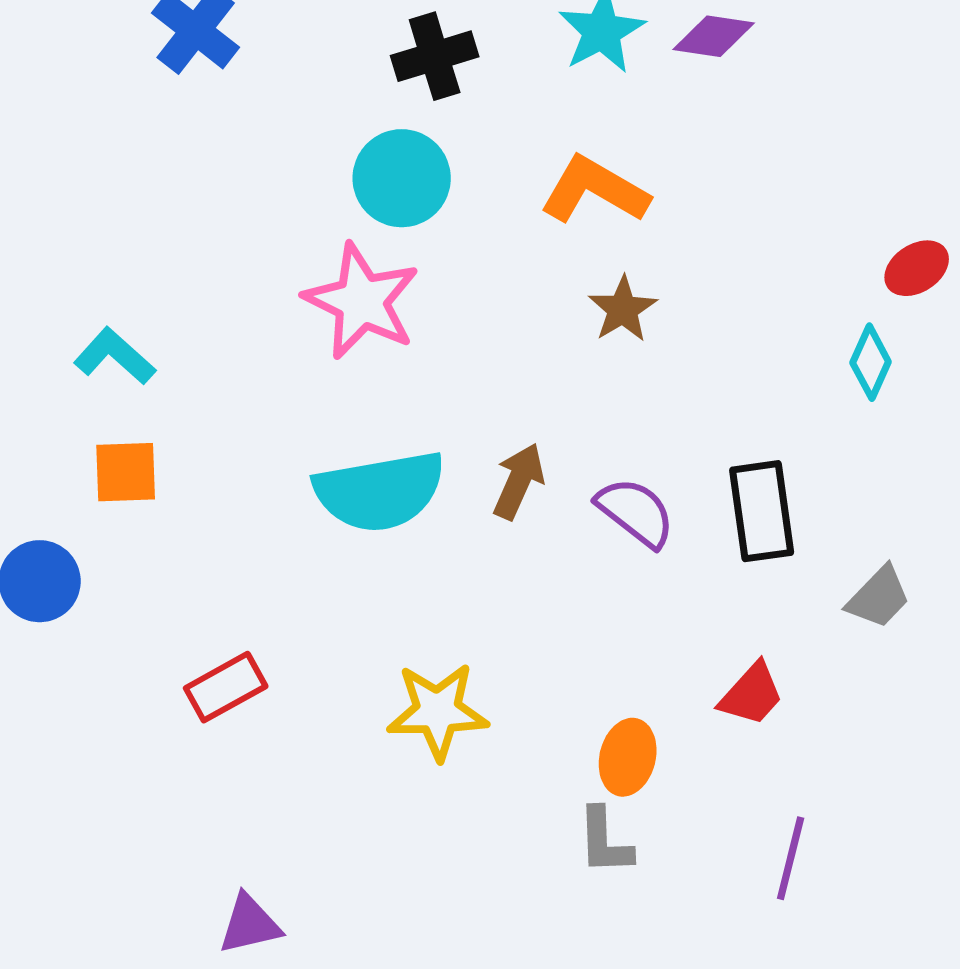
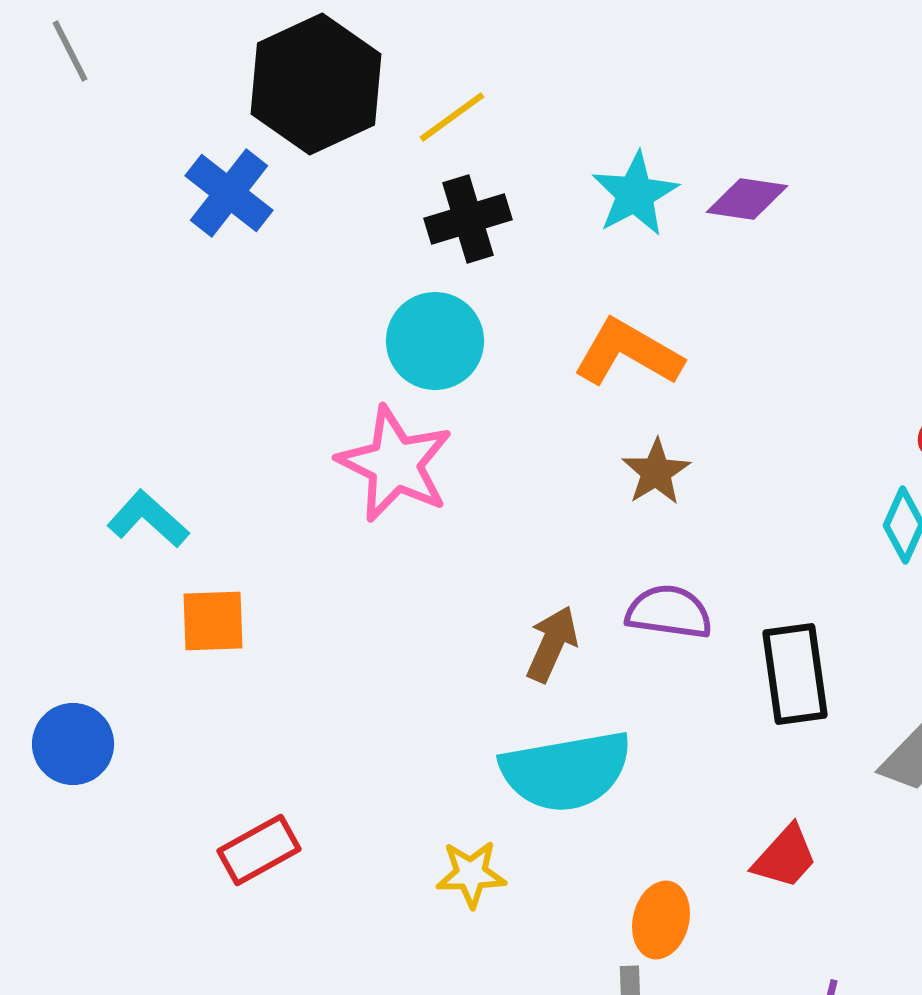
orange square: (126, 472) -> (213, 621), moved
cyan semicircle: (380, 491) -> (566, 771), moved
purple semicircle: (636, 512) -> (669, 612), moved, turned -30
yellow star: (438, 711) -> (471, 874), size x0.7

